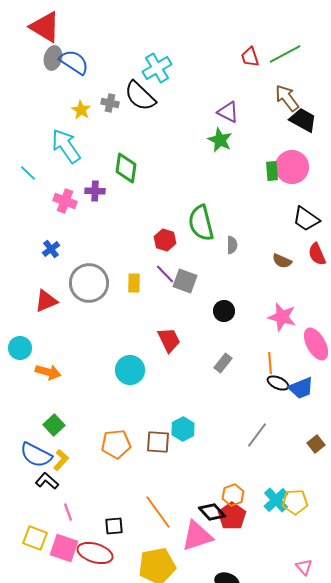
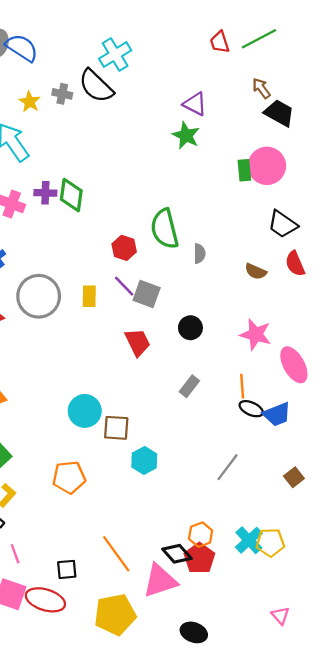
brown arrow: (287, 98) -> (261, 88), size x0.7
green diamond: (126, 168) -> (71, 195), moved
red trapezoid: (169, 340) -> (138, 342), moved
cyan circle: (130, 370) -> (85, 411), moved
brown square: (158, 442) -> (116, 428), moved

